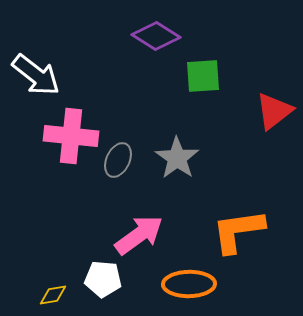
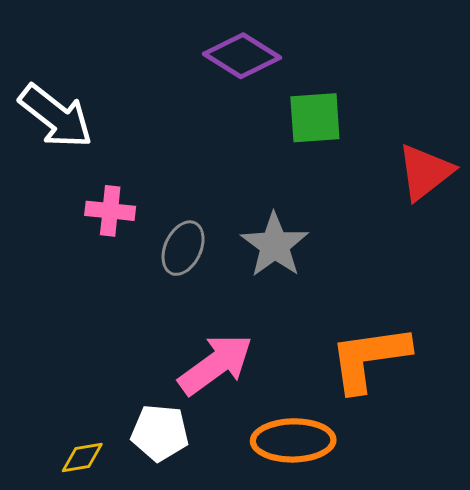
pink cross: (71, 136) -> (110, 211), size x0.6

